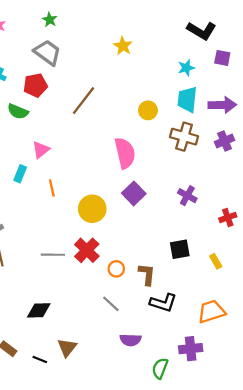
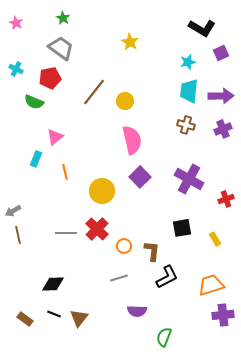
purple square: (222, 58) -> (221, 53), turned -35
yellow circle: (148, 110) -> (125, 101), moved
brown cross: (184, 137) -> (186, 125), size x0.7
purple cross: (187, 196) -> (189, 179), size x1.6
black L-shape: (163, 303) -> (167, 277), turned -45
gray line: (111, 304) -> (119, 278), turned -60
purple cross: (191, 349) -> (223, 315), moved
black line: (40, 360) -> (54, 314), moved

